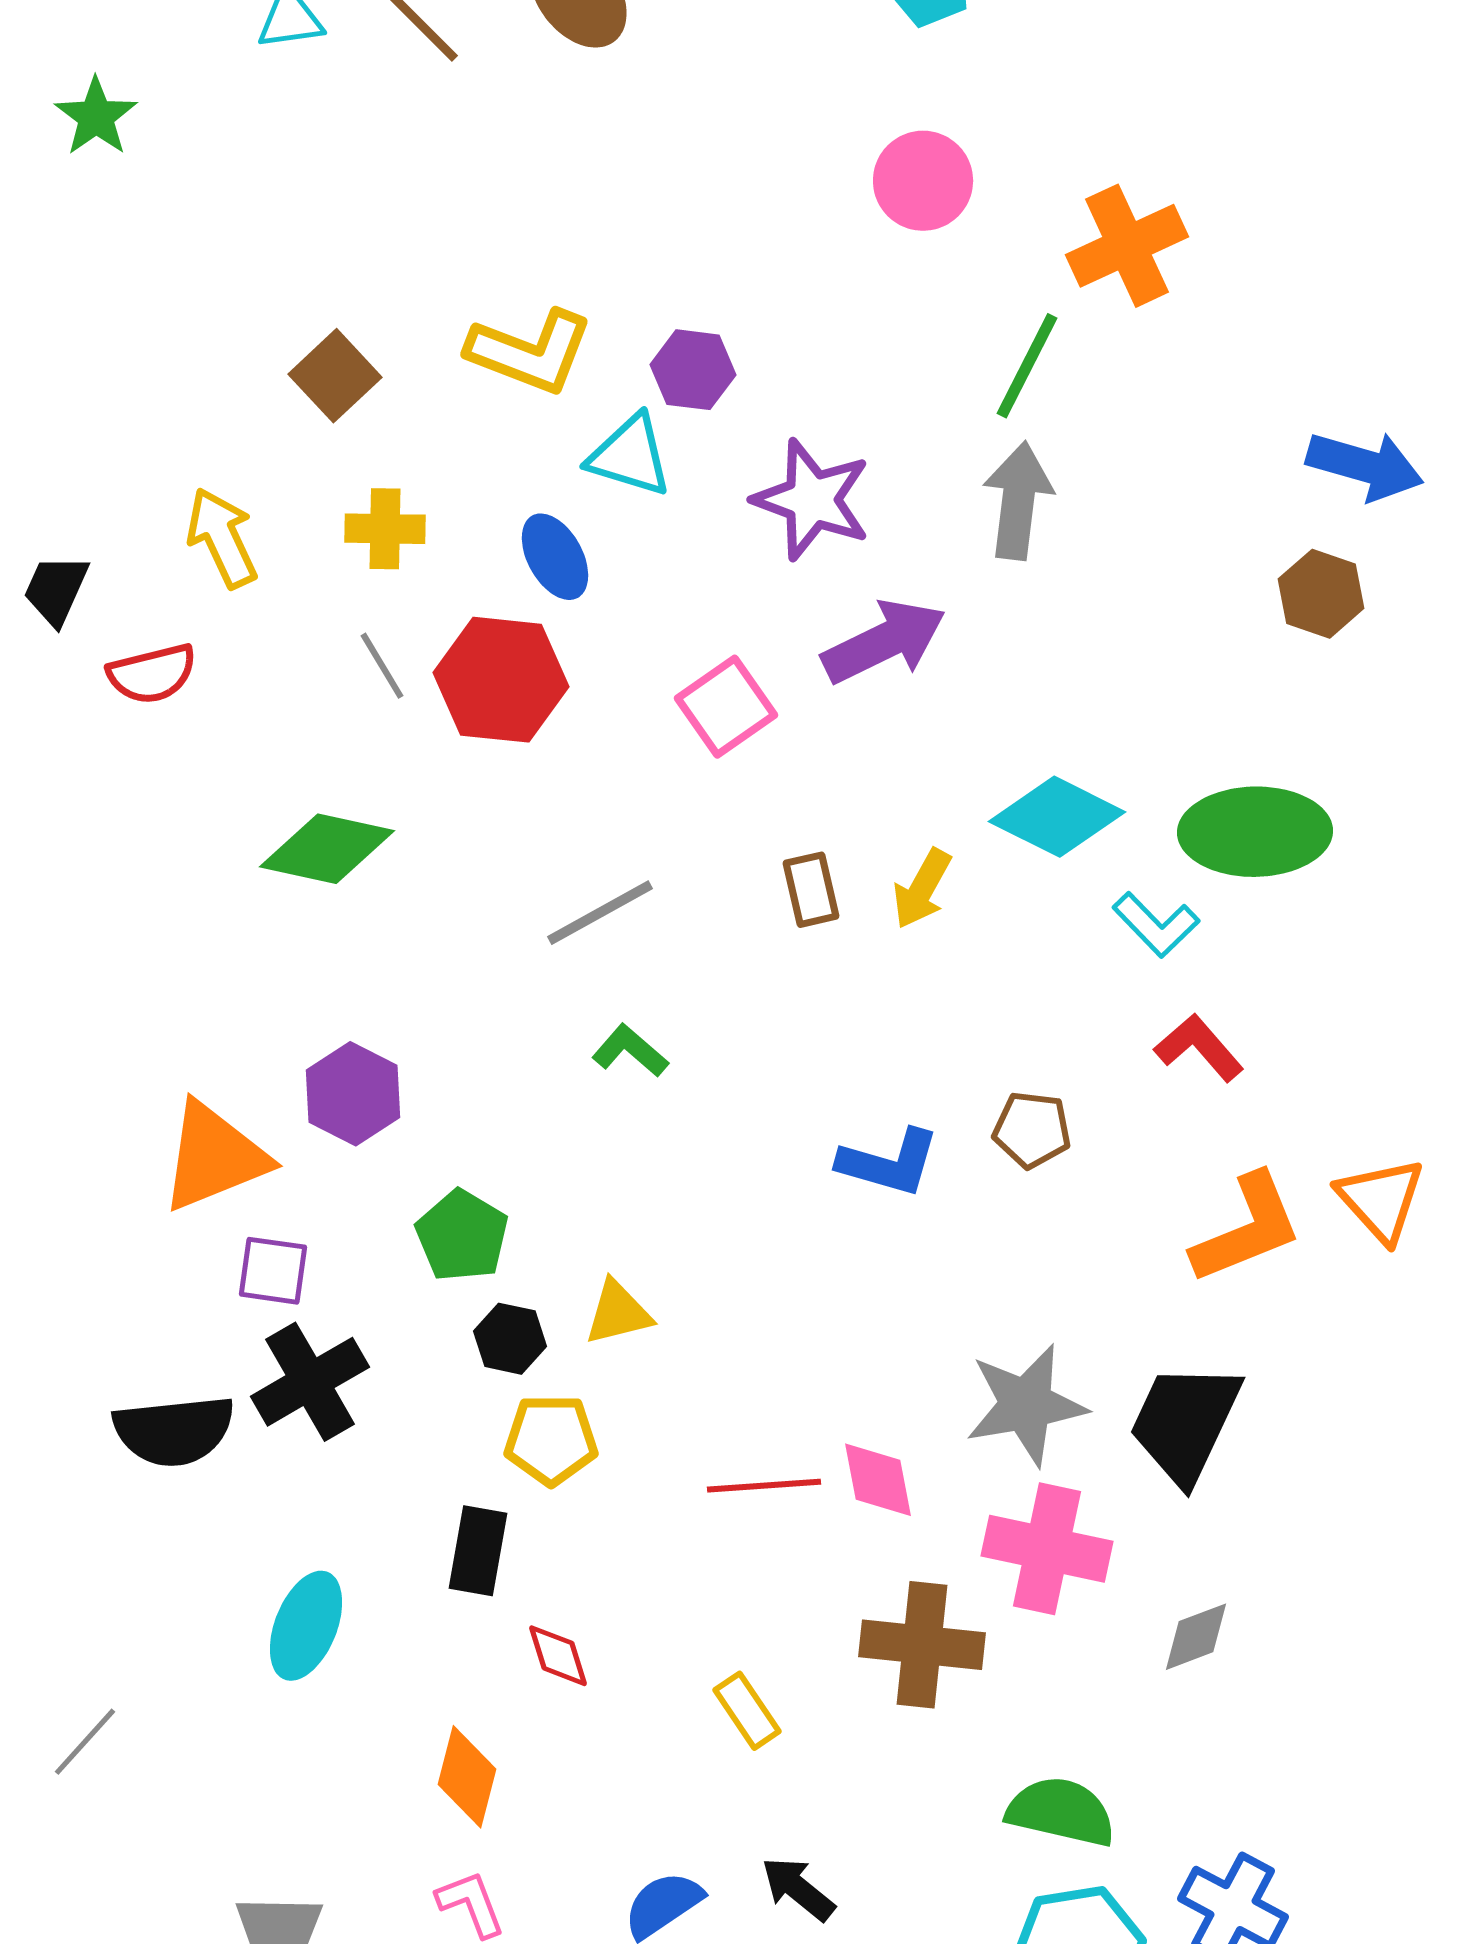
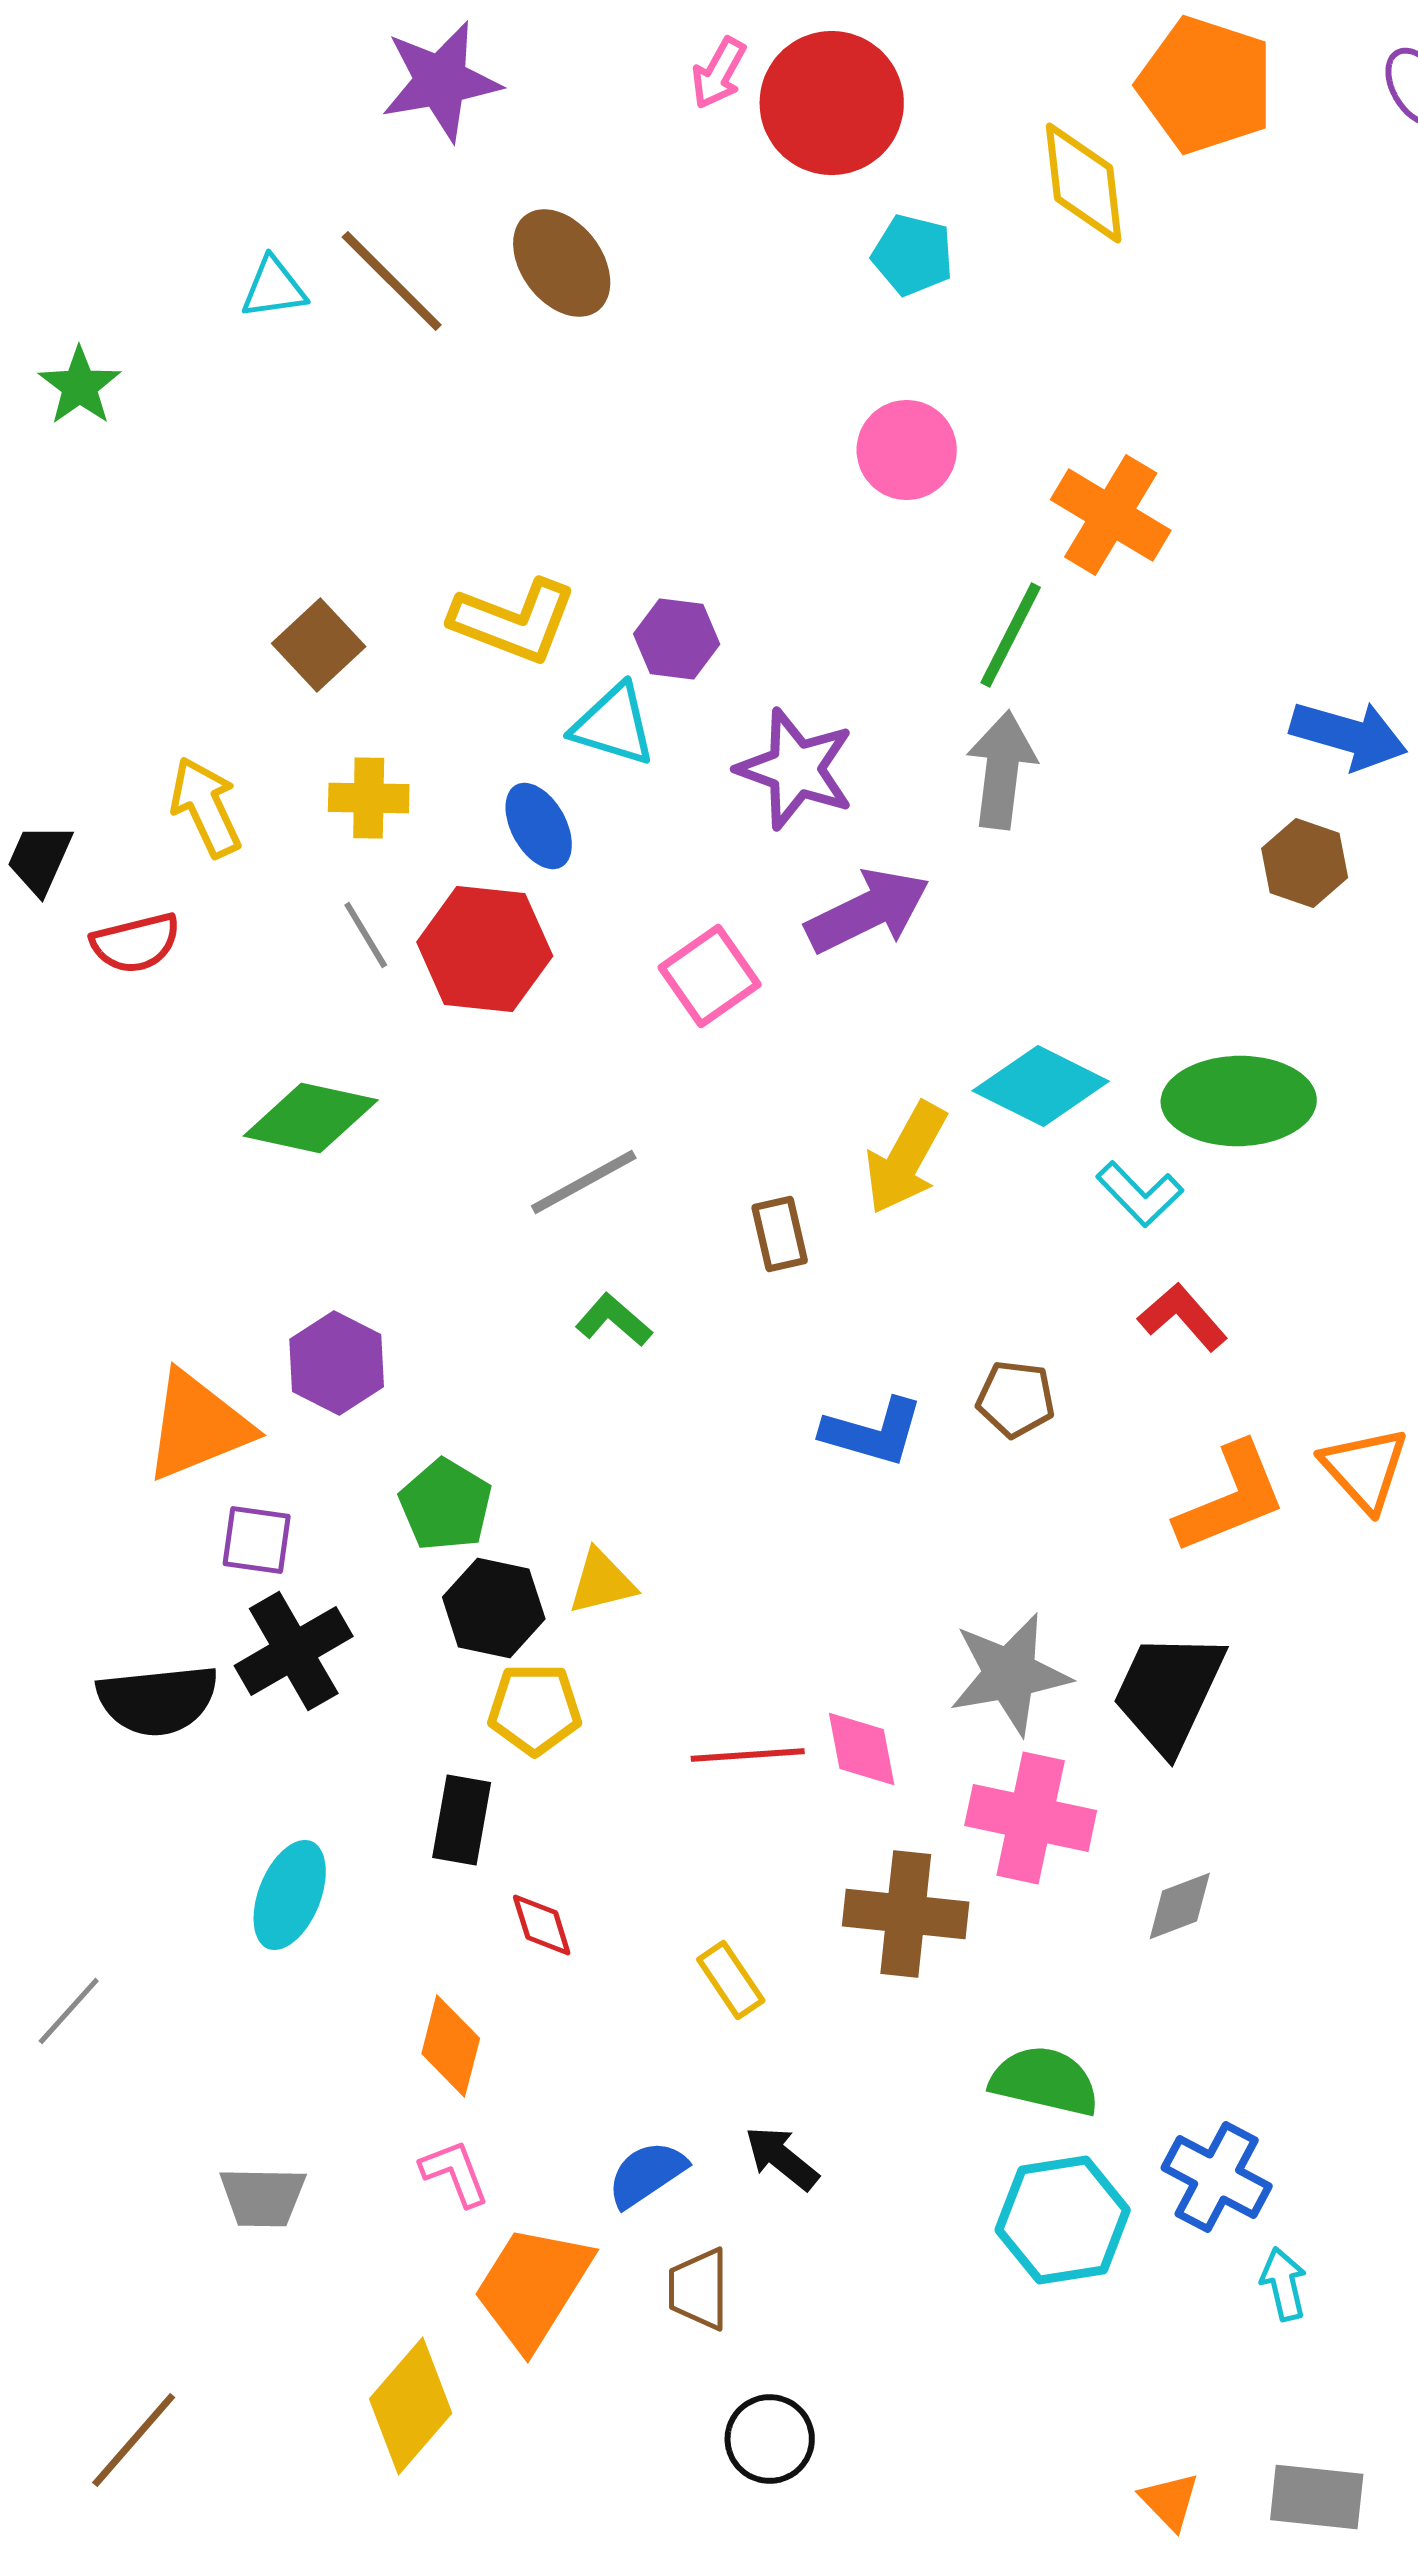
orange cross: (1127, 246) -> (1111, 515), turned -34
yellow arrow: (922, 889) -> (906, 1158), size x1.4
brown rectangle: (811, 890) -> (780, 1234), moved
black hexagon: (510, 1339) -> (494, 1608), size x1.4

